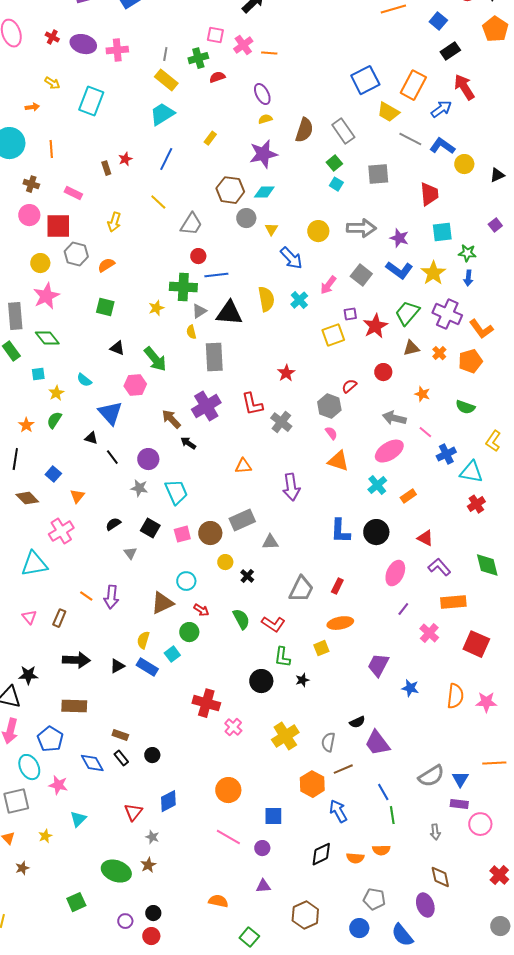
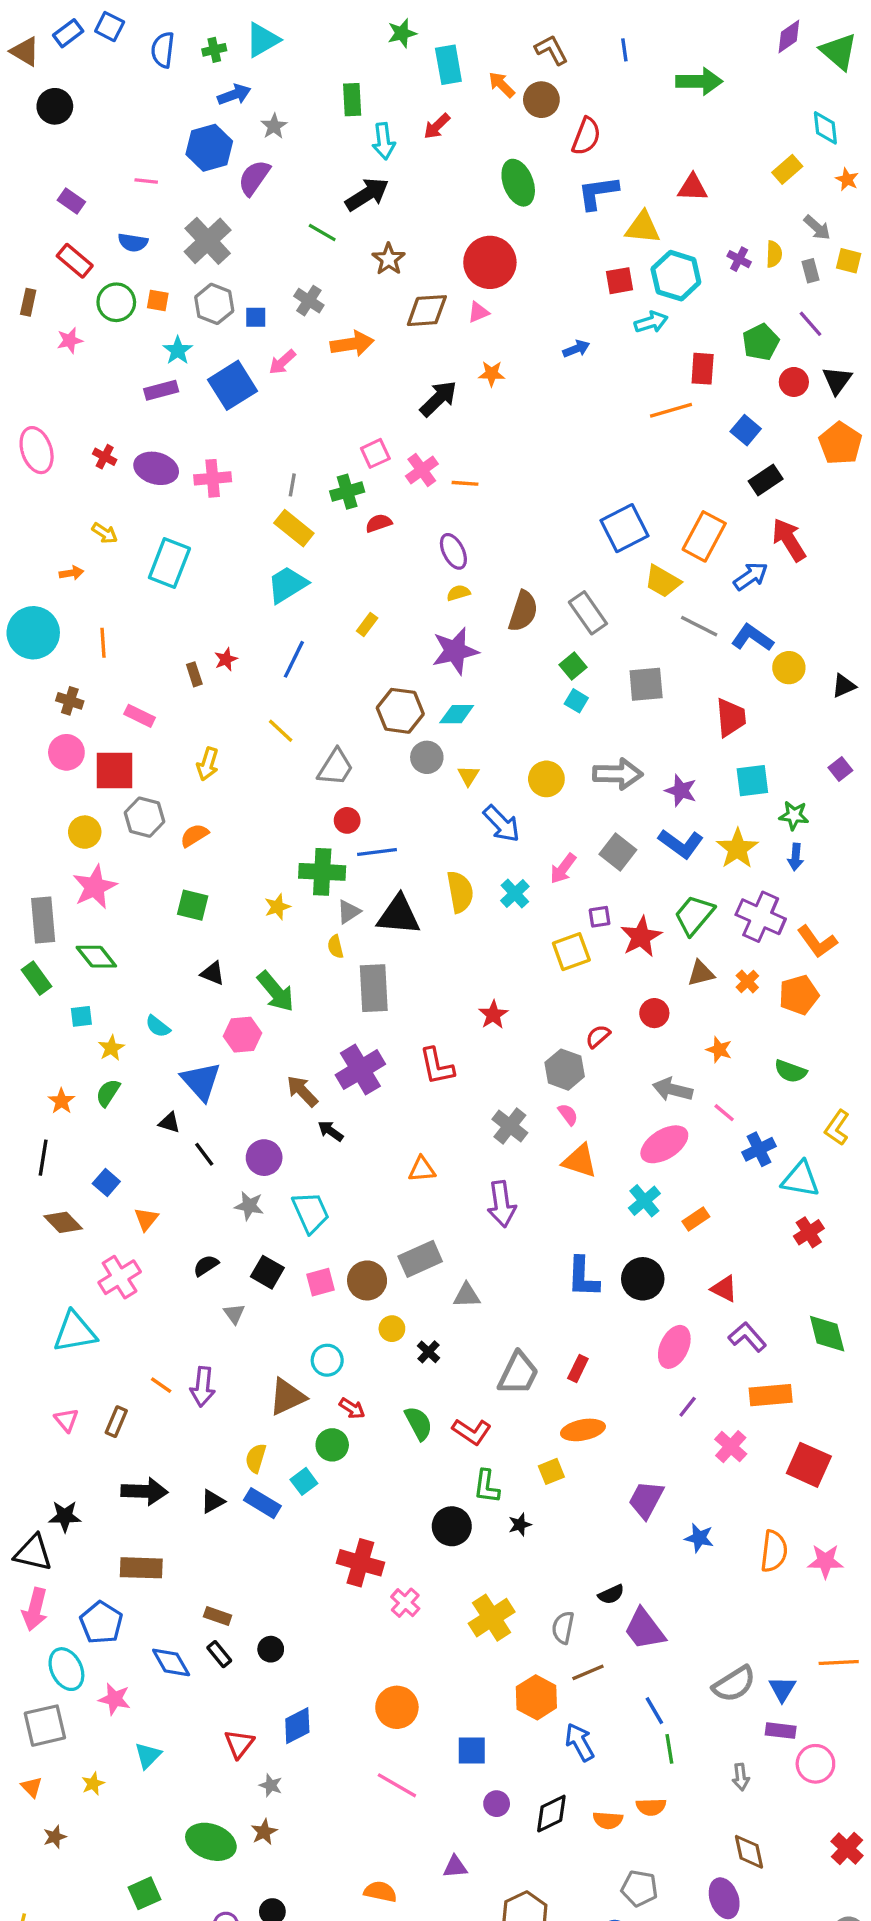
pink square: (215, 35) -> (375, 453), turned -36
gray cross: (281, 422) -> (510, 1126), moved
purple circle: (262, 848) -> (497, 1804), moved

